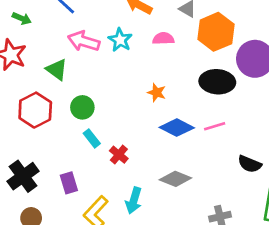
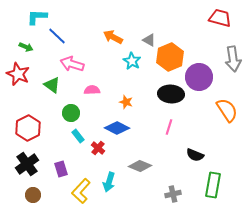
pink semicircle: (163, 39) -> (92, 90), moved
cyan star: (120, 40) -> (132, 61), moved
red hexagon: (35, 110) -> (28, 128), moved
pink line: (215, 126) -> (169, 127), turned -56
blue diamond: (177, 128) -> (117, 128), moved

